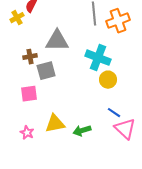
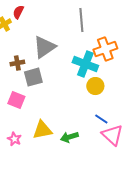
orange cross: (118, 21) -> (105, 49), moved
gray triangle: (57, 41) -> (44, 47), turned -35
pink square: (29, 94) -> (16, 100), turned 30

